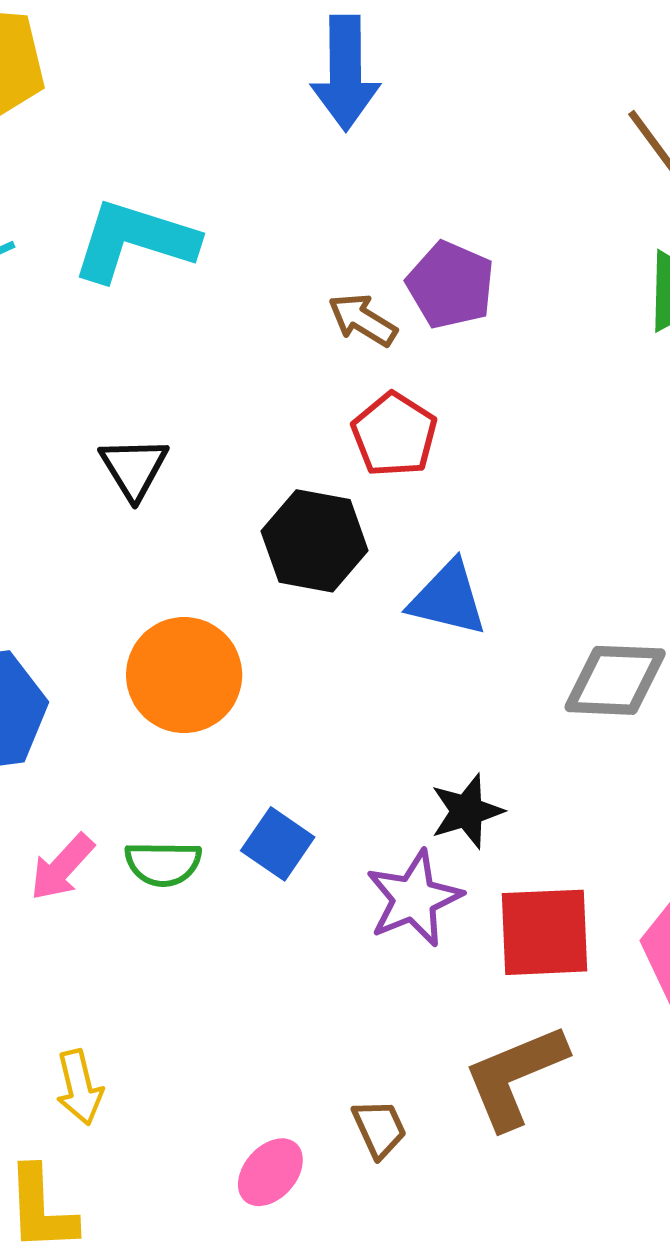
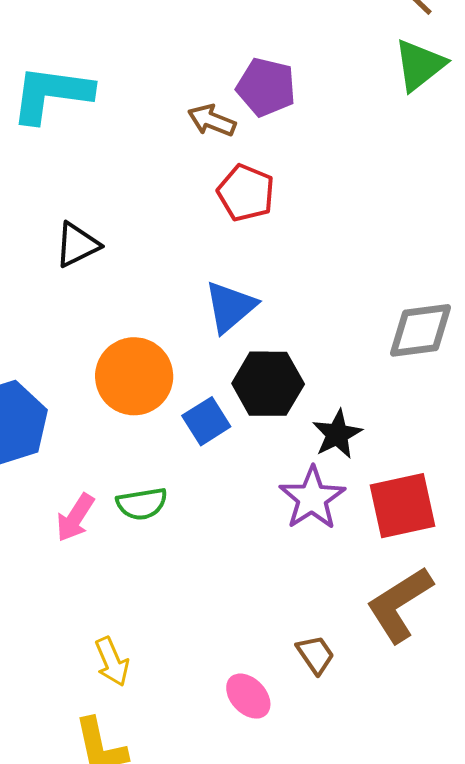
black triangle: (134, 468) -> (77, 245), turned 45
black hexagon: (315, 541) -> (268, 384), moved
blue triangle: (448, 599) -> (230, 307), moved, turned -44
blue square: (278, 844) -> (206, 421), moved, turned 33
pink ellipse: (270, 1172) -> (248, 696), turned -75

